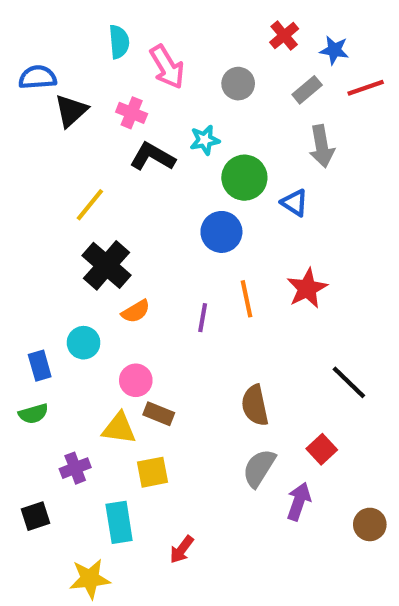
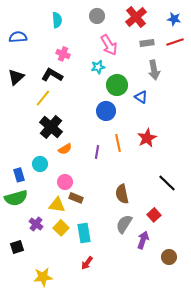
red cross: (284, 36) -> (136, 17), size x1.5
blue star: (334, 50) -> (174, 19), moved
pink arrow: (167, 67) -> (109, 45), moved
gray circle: (238, 84) -> (97, 16), moved
gray rectangle: (307, 90) -> (147, 43), turned 32
black triangle: (71, 111) -> (16, 77), moved
black L-shape: (152, 157) -> (52, 75), moved
green semicircle: (33, 414) -> (16, 198), size x1.6
purple cross: (75, 468) -> (36, 224), turned -32
yellow square: (152, 472) -> (61, 228), moved, turned -35
cyan rectangle: (119, 522) -> (84, 233), moved
brown circle: (370, 524) -> (169, 257), moved

